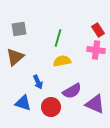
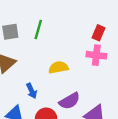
red rectangle: (98, 30) -> (99, 33), turned 56
green line: (58, 38) -> (38, 29), moved

